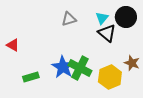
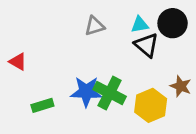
cyan triangle: (102, 18) -> (140, 25), turned 40
blue star: (63, 67) -> (86, 92), turned -30

